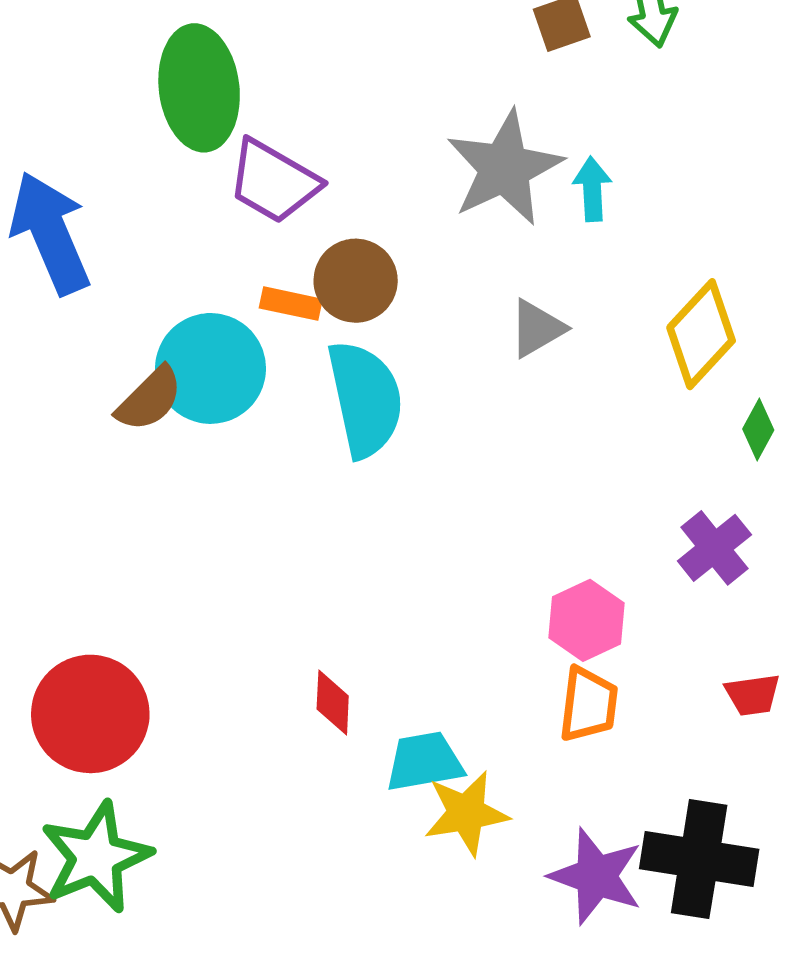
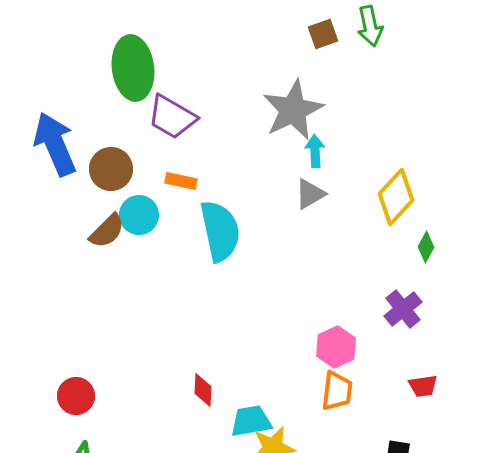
cyan arrow: (592, 189) -> (315, 151), moved
brown circle: (356, 281) -> (111, 169), moved
cyan circle: (211, 368) -> (139, 215), size x0.7
red circle: (90, 714) -> (76, 396), size x0.6

